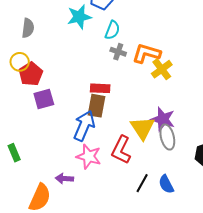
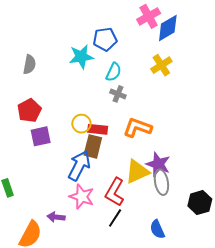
orange L-shape: (146, 53) -> (138, 128), moved
yellow circle: (20, 62) -> (81, 124), moved
yellow cross: (162, 69) -> (161, 65), moved
yellow triangle: (143, 128) -> (137, 172), turned 36
black line: (142, 183) -> (115, 218), moved

